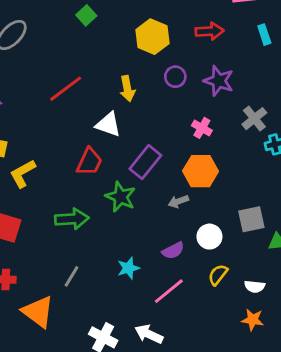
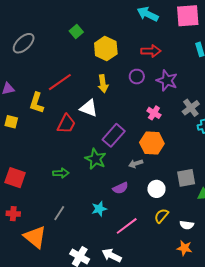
red arrow: (209, 31) -> (151, 51), moved
yellow hexagon: (152, 37) -> (106, 49), moved
red trapezoid: (89, 162) -> (66, 124), moved
yellow L-shape: (23, 174) -> (37, 103), moved, turned -45
green arrow: (72, 219) -> (61, 173), size x0.7
purple semicircle: (173, 251) -> (120, 188), moved

